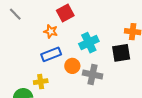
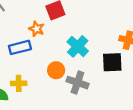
cyan cross: (89, 43) -> (78, 46), turned -30
blue rectangle: (51, 54) -> (20, 47), moved

